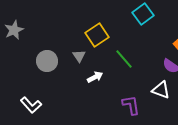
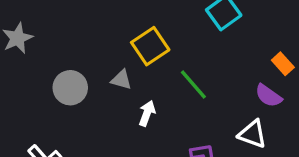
gray triangle: (79, 56) -> (121, 80), turned -40
white arrow: (95, 77) -> (147, 113), turned -42

